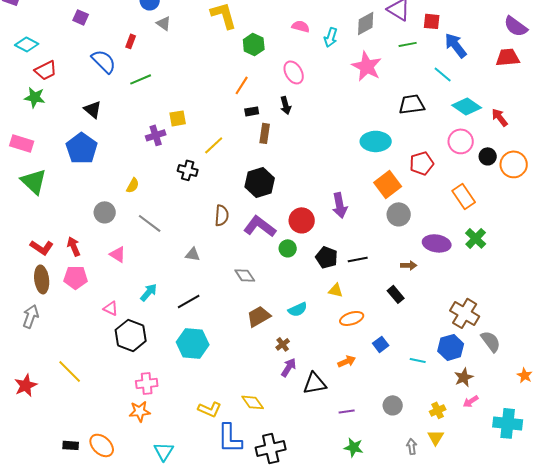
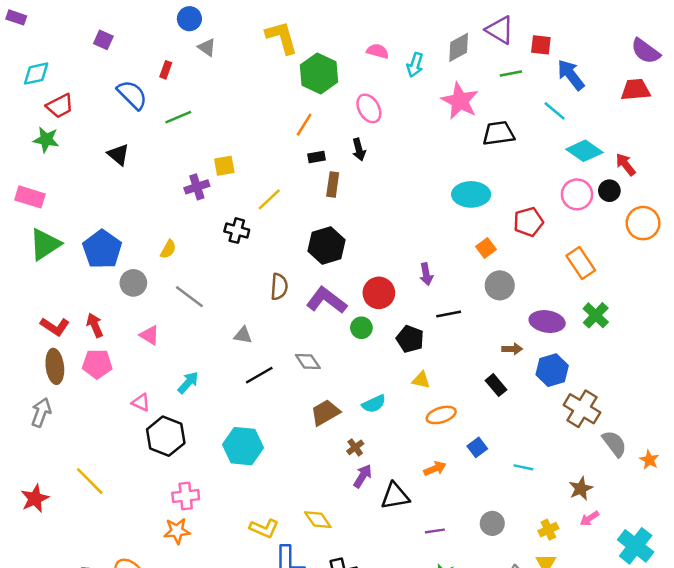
cyan diamond: (27, 44) -> (36, 74), turned -40
green hexagon: (254, 44) -> (319, 74), size x1.4
black trapezoid: (412, 104) -> (498, 133), moved
blue pentagon: (82, 148) -> (102, 249), moved
black circle: (488, 156) -> (609, 191), moved
green triangle: (34, 181) -> (45, 244), turned 44
orange square: (388, 184) -> (486, 248), size x0.6
purple arrow: (340, 205) -> (426, 274), size x0.7
black line: (358, 259) -> (449, 314), moved
black line: (189, 301) -> (259, 375), moved
blue hexagon: (451, 347) -> (552, 370), moved
orange star: (525, 375) -> (649, 460), moved
cyan cross: (508, 423) -> (636, 546), turned 32

